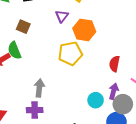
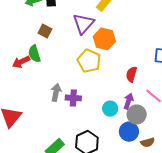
purple triangle: (62, 16) -> (83, 24), size x1.6
yellow pentagon: (70, 53) -> (89, 61), turned 30
purple cross: (35, 110) -> (73, 98), moved

